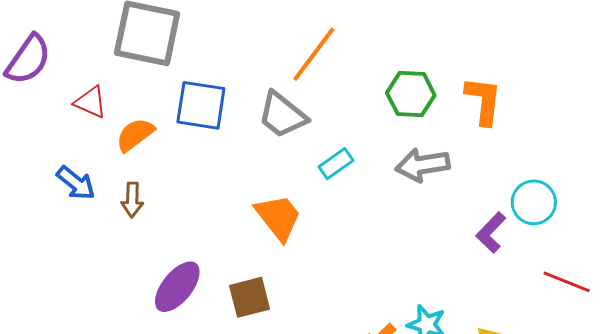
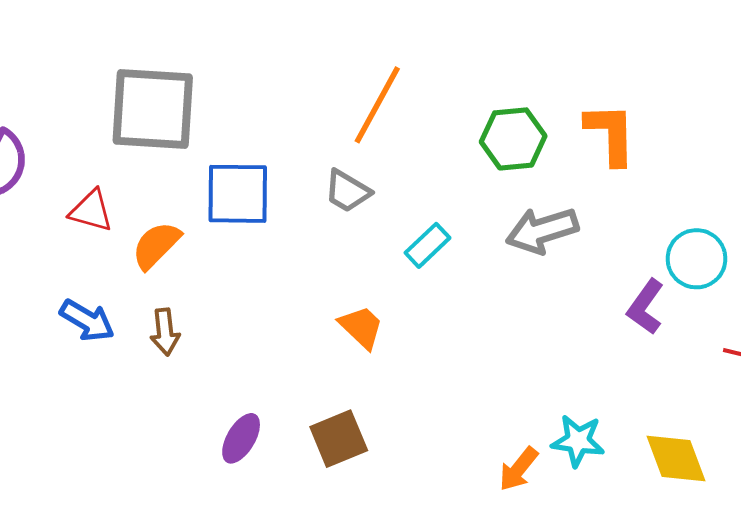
gray trapezoid: (282, 115) -> (347, 191), size x0.7
orange trapezoid: (278, 217) -> (361, 327), size x0.7
purple ellipse: (177, 287) -> (241, 438), size x0.7

